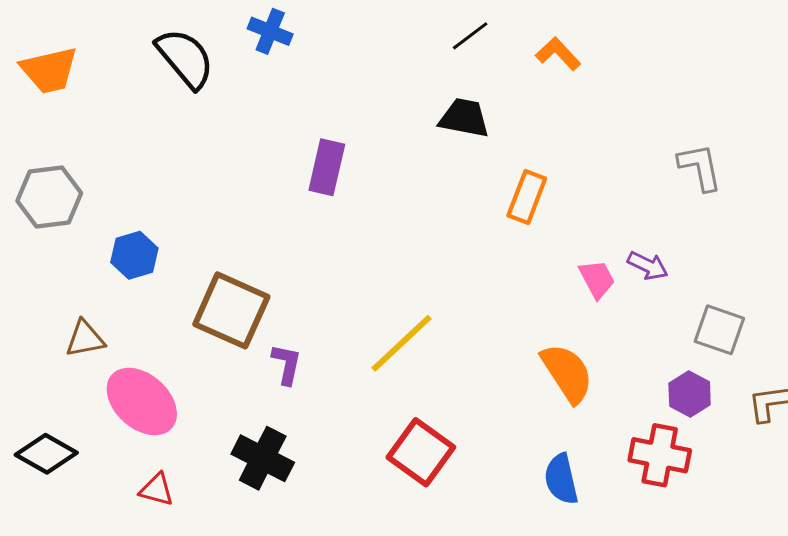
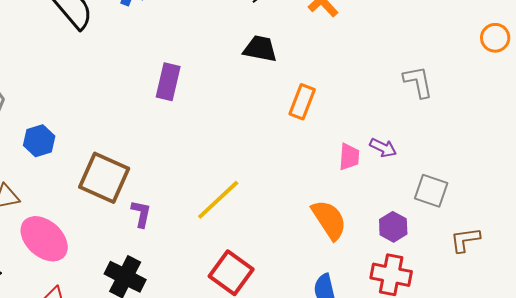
pink trapezoid: (597, 279) -> (349, 157), turned 32
purple hexagon: (690, 394) -> (393, 227), moved

